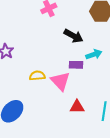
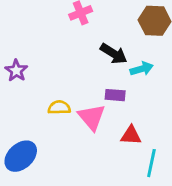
cyan arrow: (94, 54) -> (142, 69), moved
red triangle: (77, 107) -> (131, 135), moved

